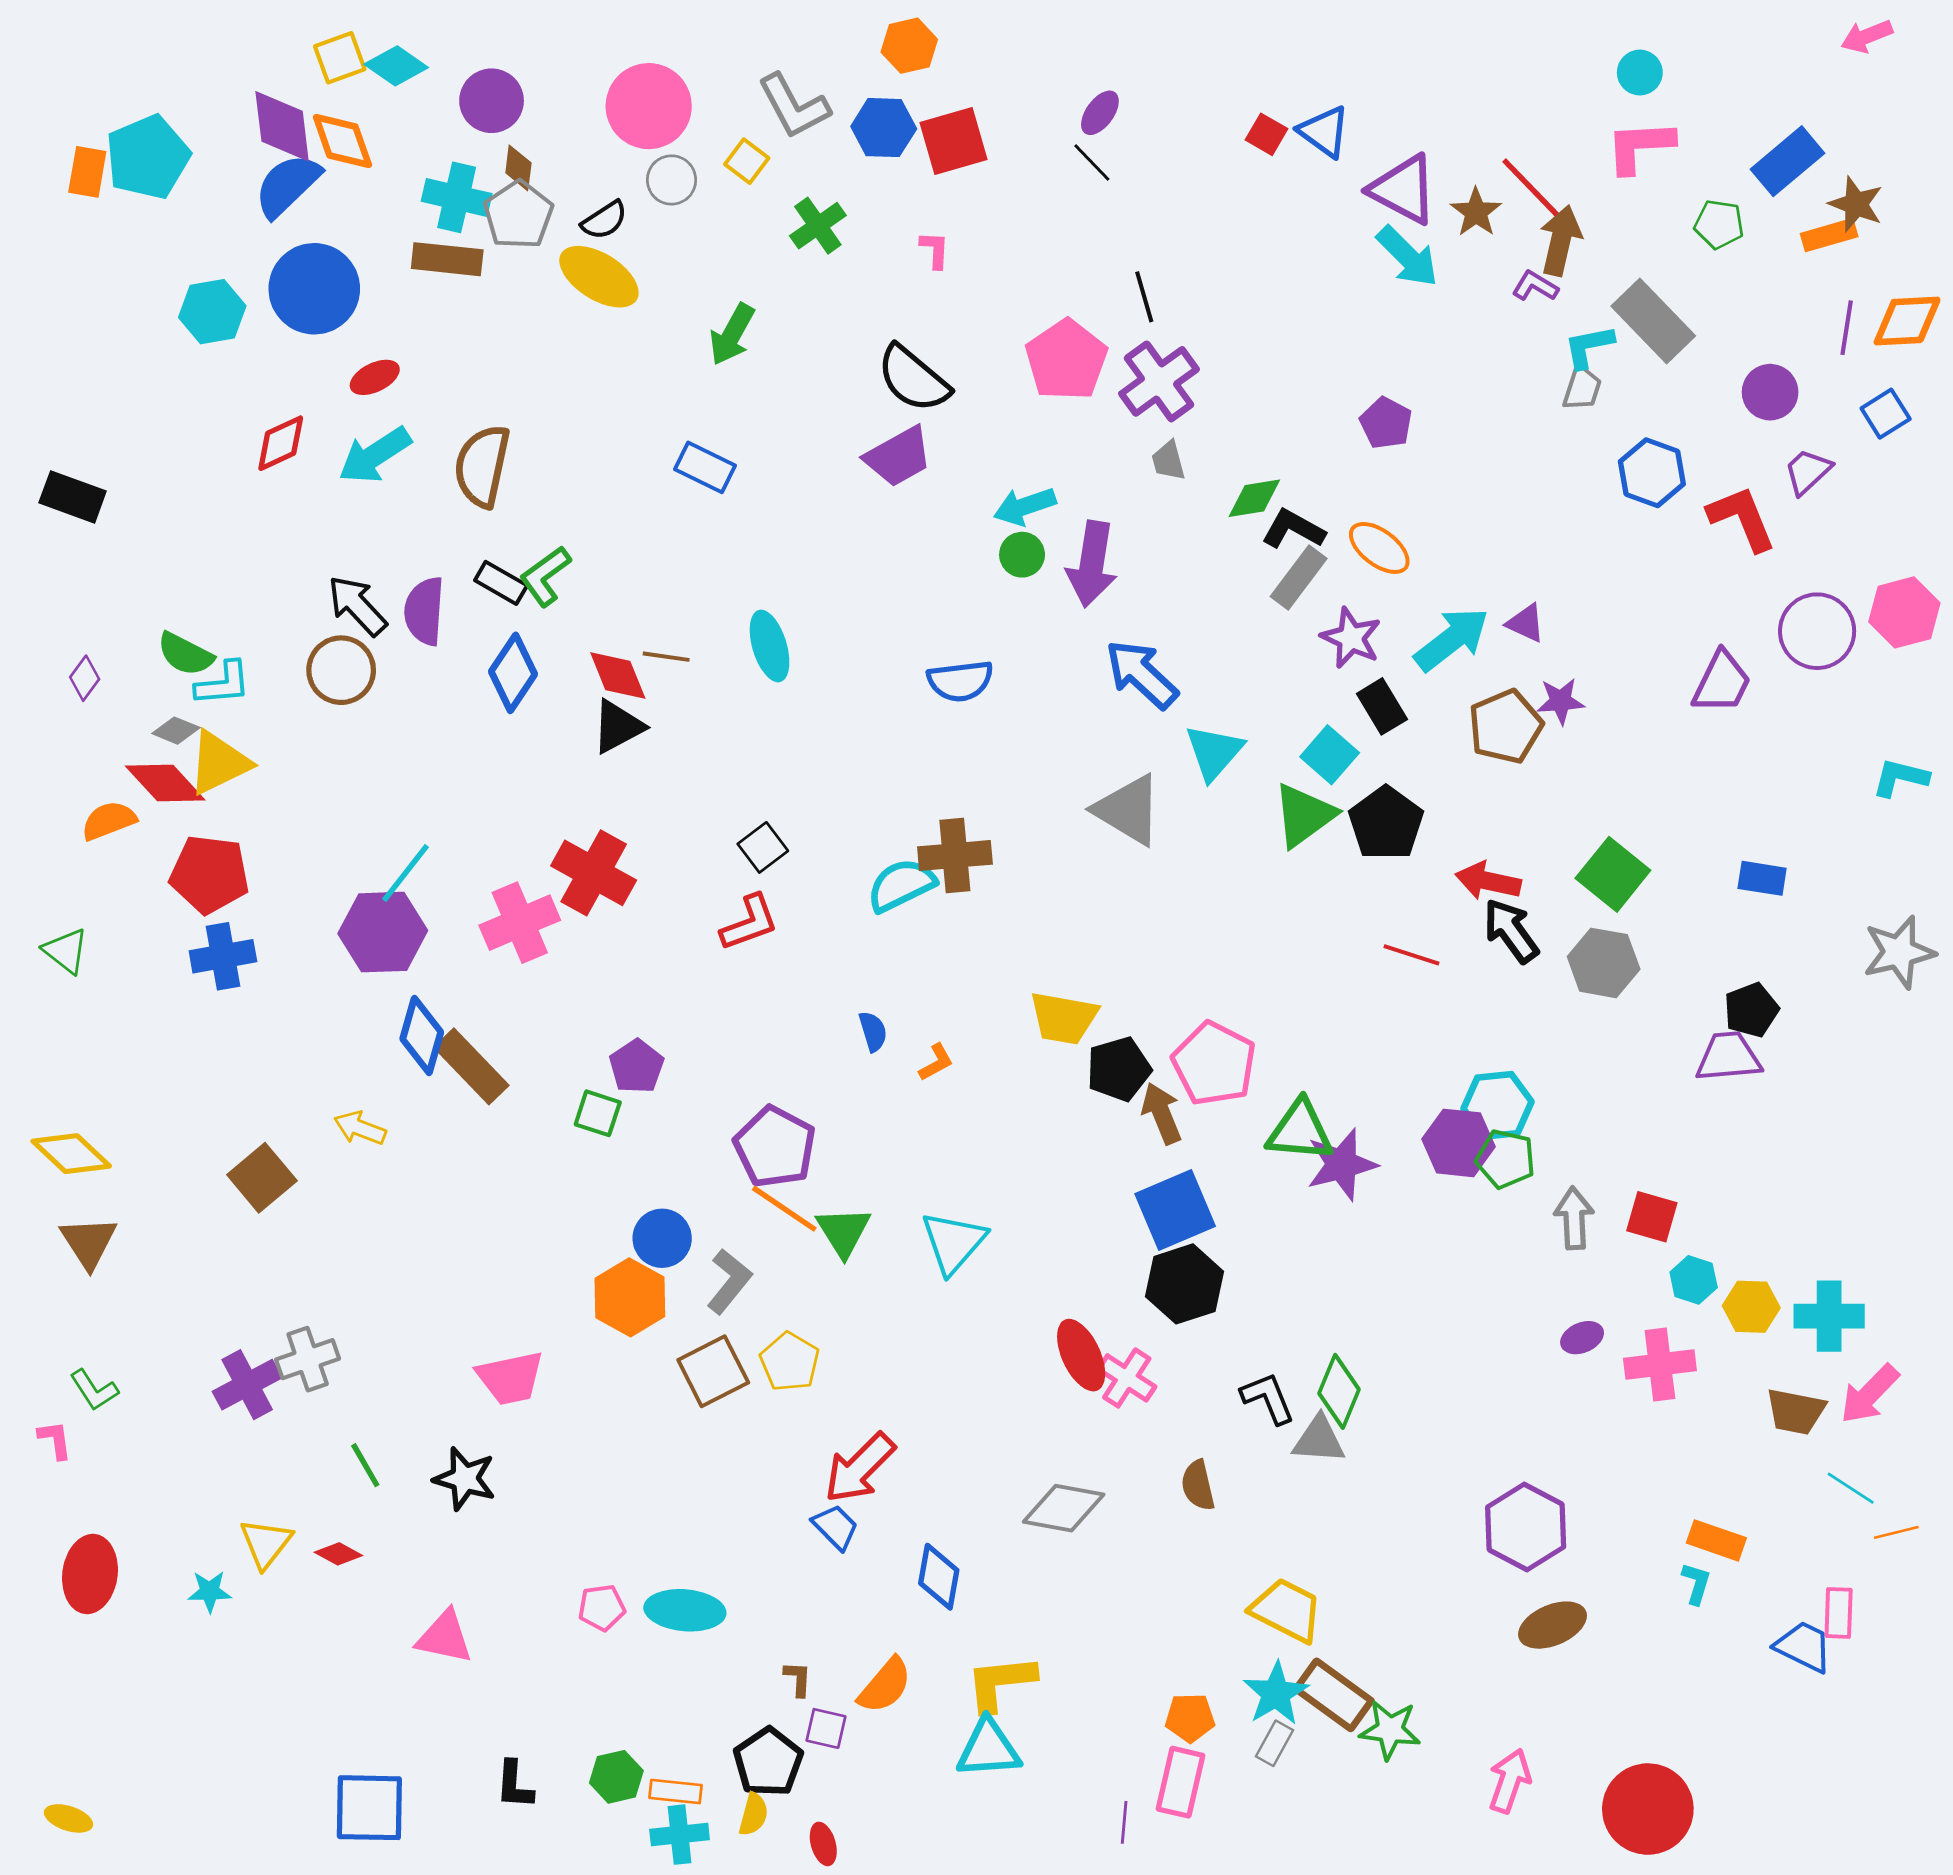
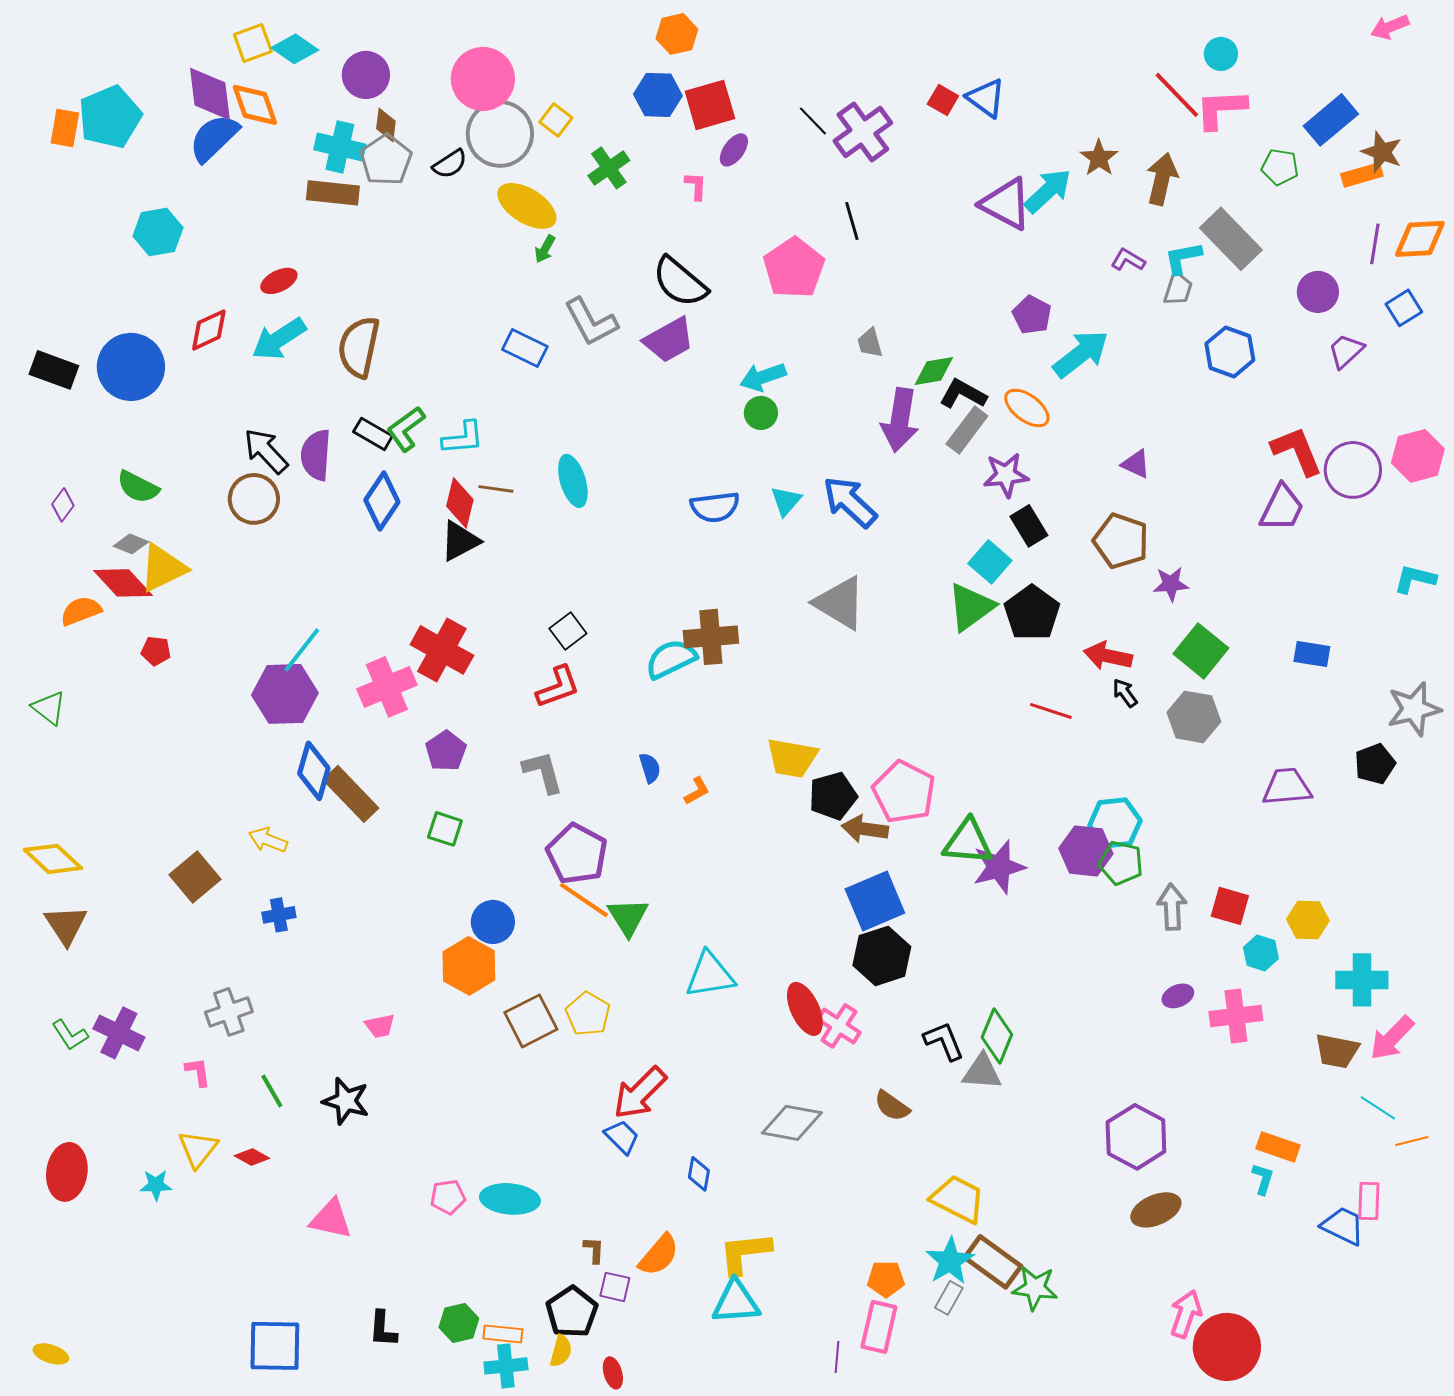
gray L-shape: (794, 106) -> (591, 322), moved
purple ellipse: (1100, 113) -> (734, 150), moved
gray circle: (672, 180) -> (500, 134), size x1.8
red line: (1531, 188) -> (1177, 95), moved
purple triangle: (1403, 189) -> (1006, 204), moved
cyan arrow: (1407, 257) -> (1048, 191), turned -88
yellow ellipse: (599, 277) -> (527, 206), moved
purple L-shape: (1535, 286) -> (1128, 260), moved
blue circle: (314, 289) -> (131, 367), moved
green arrow: (732, 334) -> (545, 249), size x0.6
purple cross: (1159, 381) -> (863, 132), moved
red L-shape: (1742, 518) -> (1297, 451), moved
purple arrow: (1092, 564) -> (900, 420), moved
purple star: (1351, 638) -> (1006, 475), turned -30
cyan arrow: (1452, 639) -> (1081, 354), moved
red diamond: (618, 676) -> (460, 503), turned 36
cyan L-shape: (223, 684) -> (463, 438), moved
purple star: (1561, 701) -> (1171, 584), moved
brown pentagon: (1506, 727) -> (1121, 541), turned -30
cyan triangle: (1214, 752) -> (786, 501), moved, size x0.7
red pentagon: (210, 874) -> (156, 651), size x0.5
black arrow: (1511, 931) -> (1125, 693), size x0.6
blue cross: (223, 956) -> (279, 915), moved, size x0.7
black pentagon: (1751, 1010) -> (1375, 764), moved
purple pentagon: (637, 1066) -> (446, 751), moved
brown arrow: (1162, 1113) -> (865, 829), turned -60
cyan triangle: (954, 1242) -> (710, 975), moved, turned 40
gray L-shape: (729, 1281) -> (543, 772), moved, turned -54
yellow hexagon: (1751, 1307) -> (1308, 920), moved
pink trapezoid: (510, 1378) -> (380, 1026), size x0.6
purple cross: (247, 1385) -> (119, 1033), moved, turned -36
pink L-shape: (55, 1440) -> (198, 1072), moved
brown semicircle: (1198, 1485) -> (892, 1106), turned -42
blue diamond: (939, 1577) -> (699, 1174), size x0.7
pink arrow: (1510, 1781) -> (1186, 1314), moved

